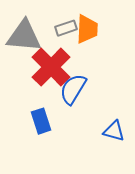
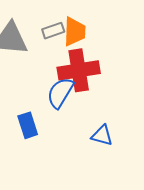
red cross: (51, 67) -> (79, 70), moved, turned 36

